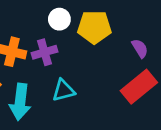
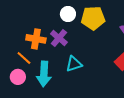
purple cross: (45, 52) -> (59, 38), turned -30

